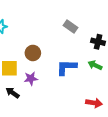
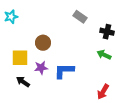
blue L-shape: (66, 67) -> (64, 71), moved
red arrow: (94, 103) -> (103, 92), turned 112

